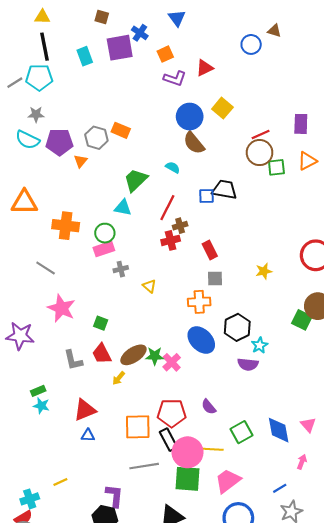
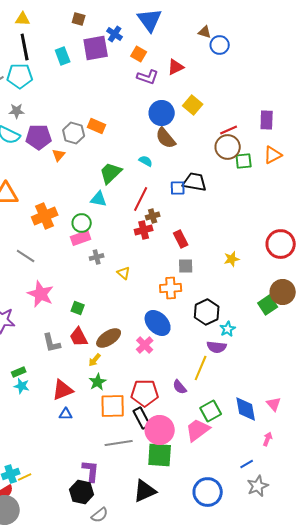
blue triangle: (177, 18) -> (150, 20), size x1.5
brown triangle: (274, 31) -> (205, 32), moved
orange square: (165, 54) -> (139, 54), turned -35
orange cross: (66, 226) -> (45, 216), turned -30
green square: (302, 320) -> (268, 305), turned 30
blue ellipse: (201, 340) -> (158, 323), moved
green star: (155, 356) -> (98, 382), moved, turned -30
yellow line: (210, 449) -> (201, 368), moved, turned -70
pink trapezoid: (228, 481) -> (198, 430), moved
yellow line: (60, 482) -> (25, 477), moved

